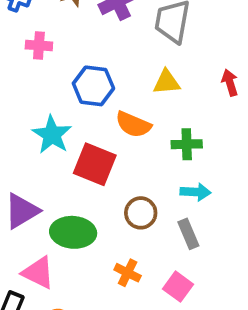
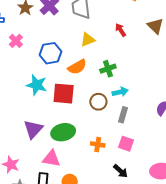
pink cross: (39, 45) -> (16, 41), turned -32
orange semicircle: (133, 124) -> (77, 67), turned -36
brown circle: (141, 213) -> (98, 102), moved
gray rectangle: (188, 234) -> (123, 115), turned 56

